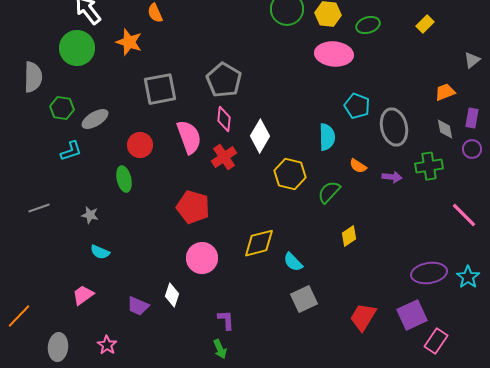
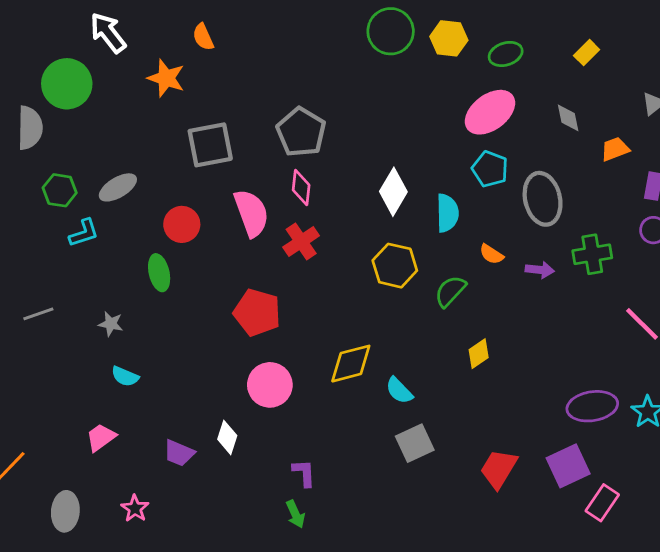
green circle: (77, 48) -> (67, 84), moved
pink ellipse: (334, 54) -> (490, 112), moved, turned -42
green hexagon: (62, 108) -> (60, 190), moved
gray diamond: (445, 129) -> (568, 118), moved
white diamond: (260, 136) -> (393, 192), moved

